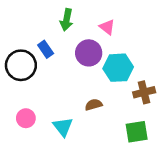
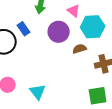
cyan hexagon: (118, 68) -> (93, 27), moved
brown semicircle: (94, 105) -> (80, 49), moved

